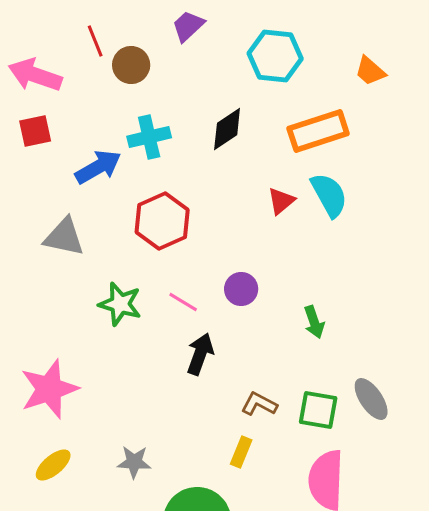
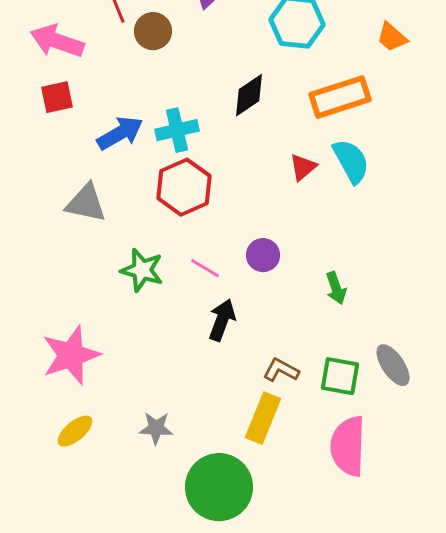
cyan cross: (149, 137) -> (177, 130), moved
yellow rectangle: (241, 452) -> (263, 418), size x1.6

